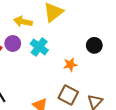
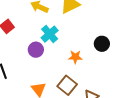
purple circle: (13, 43) -> (36, 50), moved

